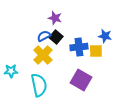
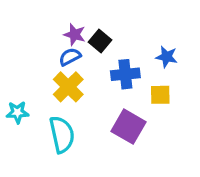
purple star: (55, 18) -> (75, 35), moved
black square: (56, 37) -> (100, 41), moved
yellow square: (96, 51) -> (160, 95), moved

